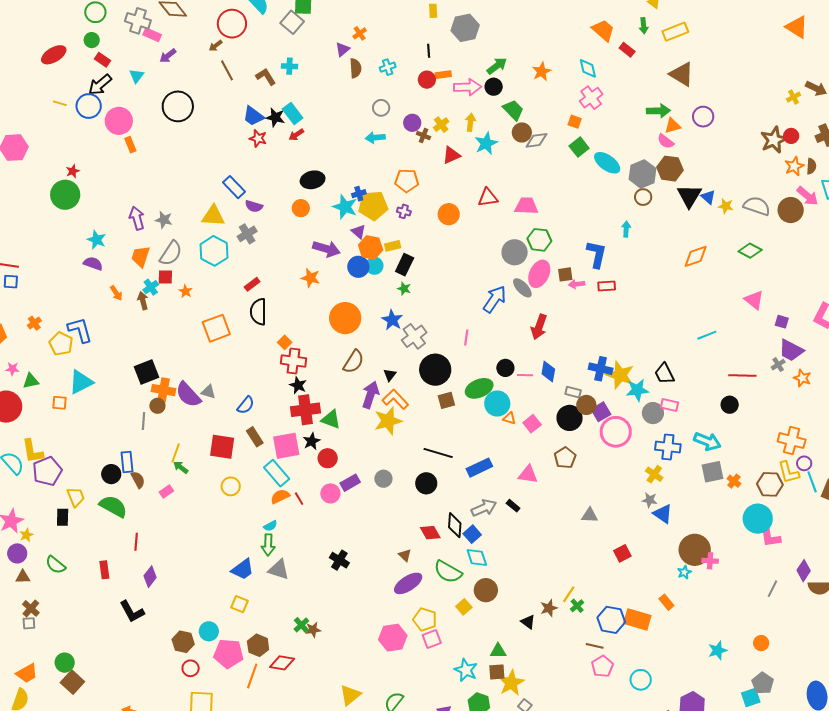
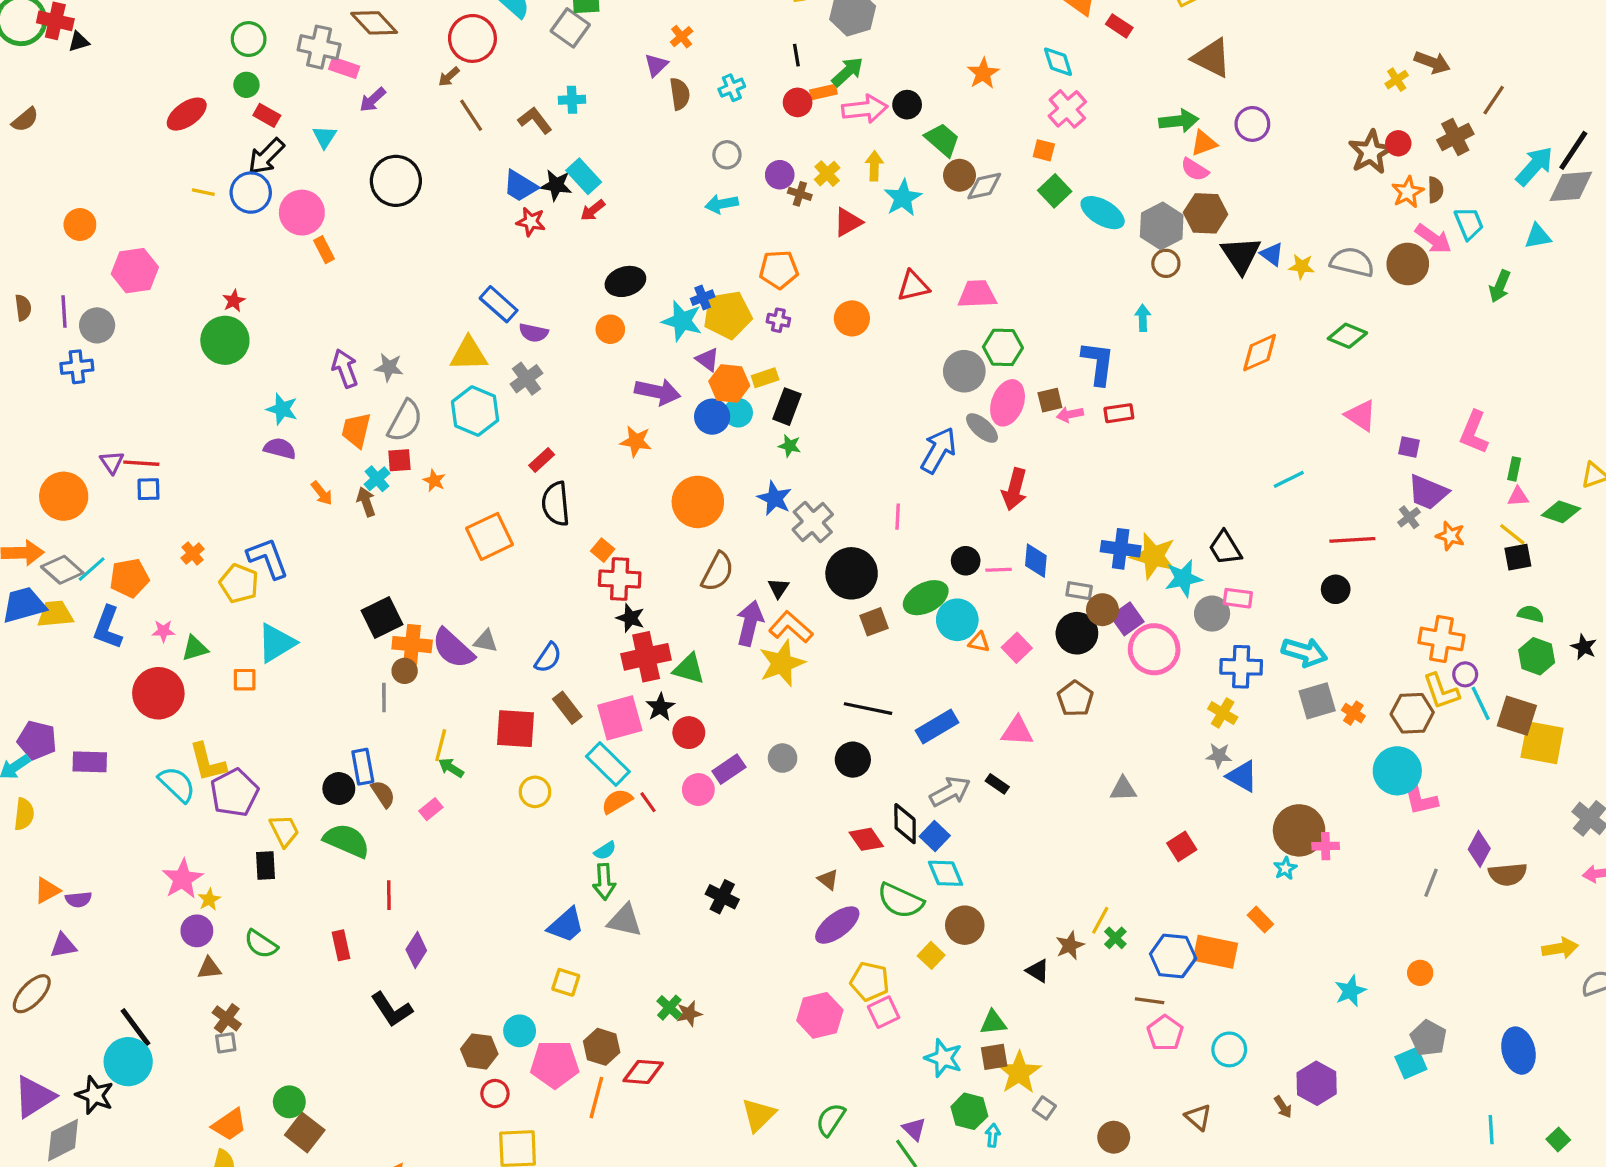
green arrow: (497, 66) -> (847, 72), moved

